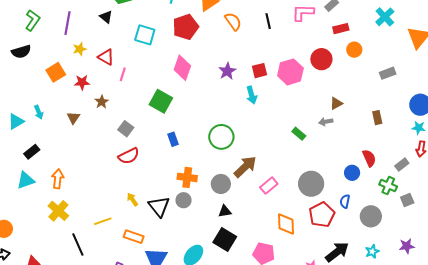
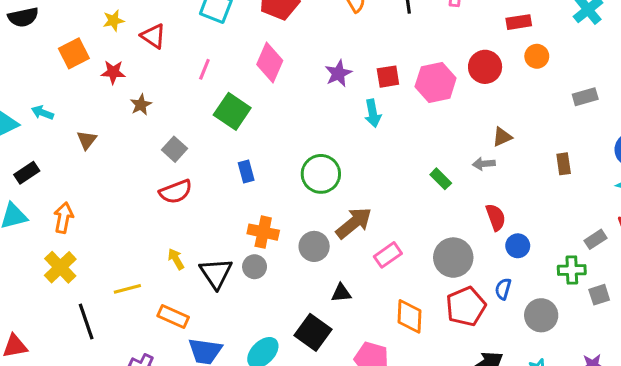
pink line: (123, 74) -> (204, 69), moved
cyan arrow: (39, 112) -> (43, 113), turned 128
brown triangle: (73, 118) -> (87, 140), moved
red semicircle: (369, 158) -> (496, 217), moved
green cross: (388, 186) -> (572, 270), turned -30
black triangle: (225, 211) -> (341, 293), moved

